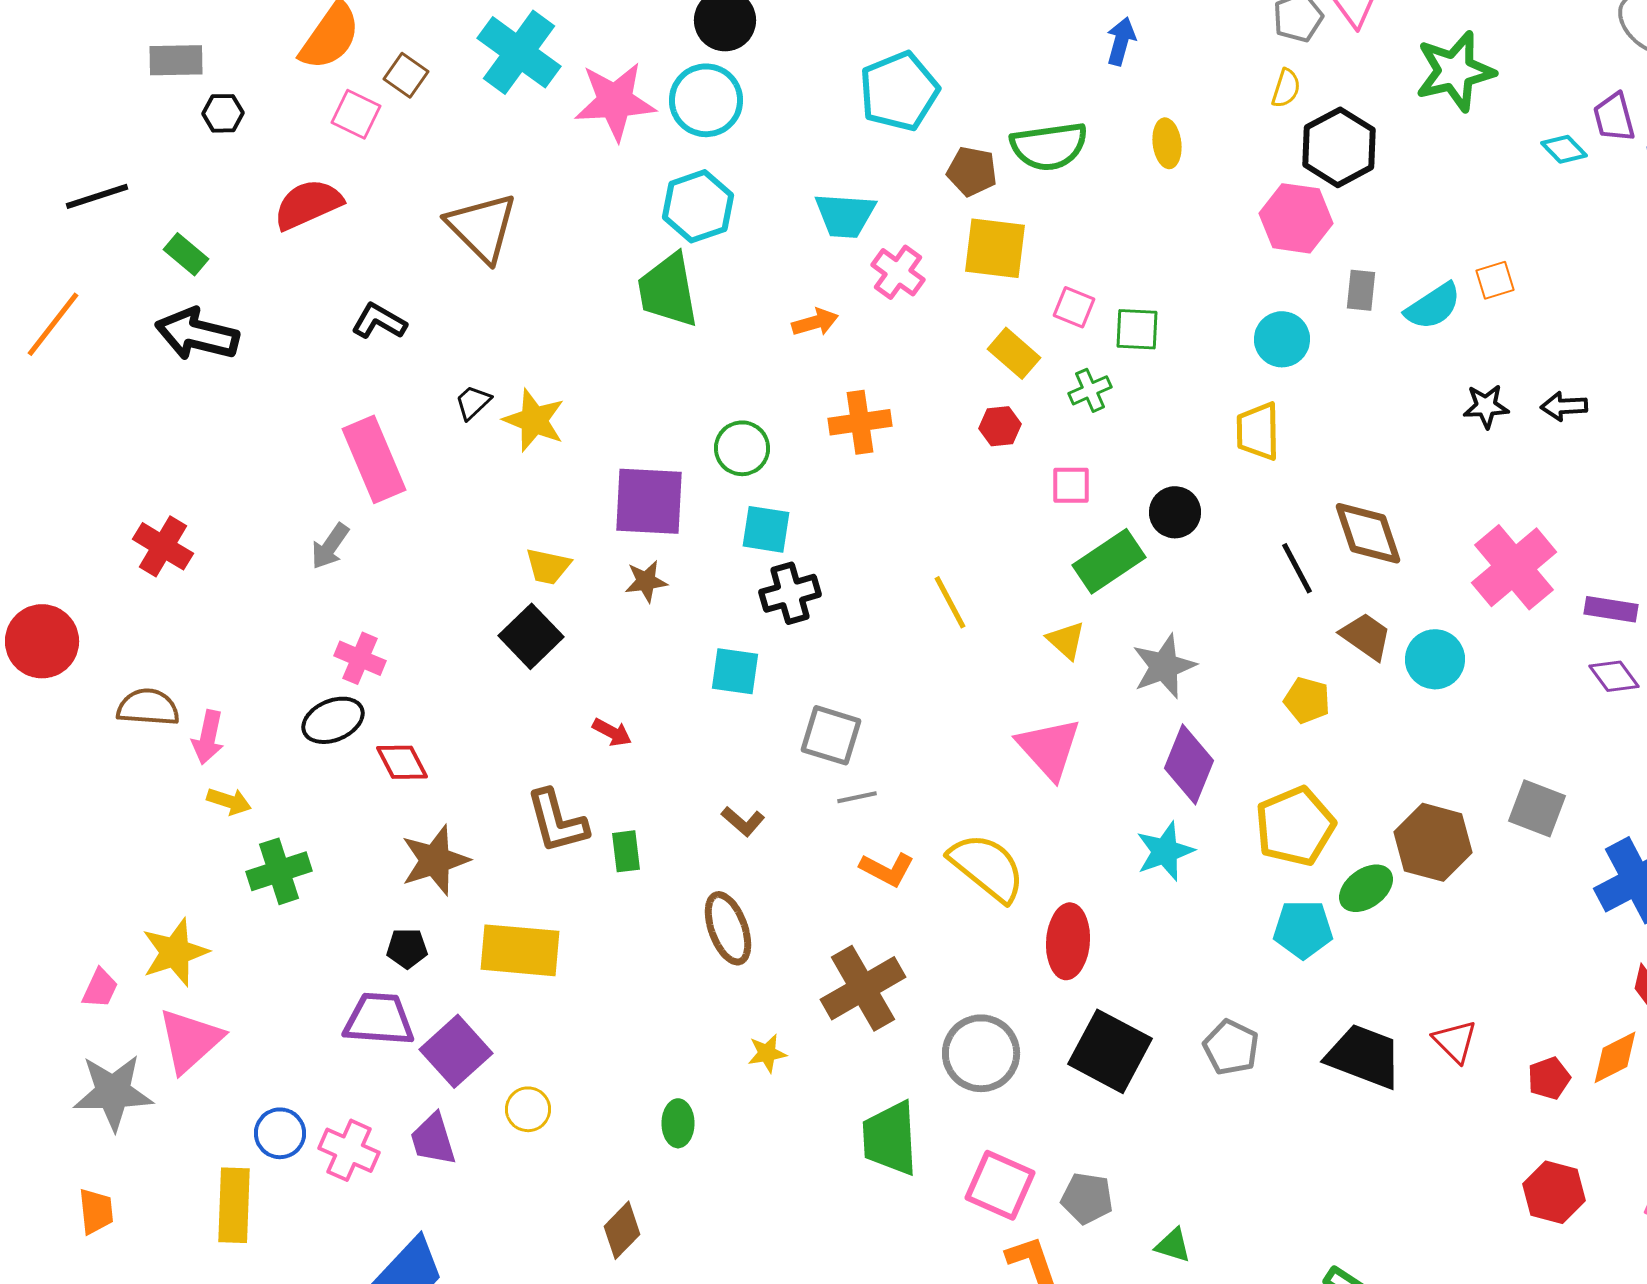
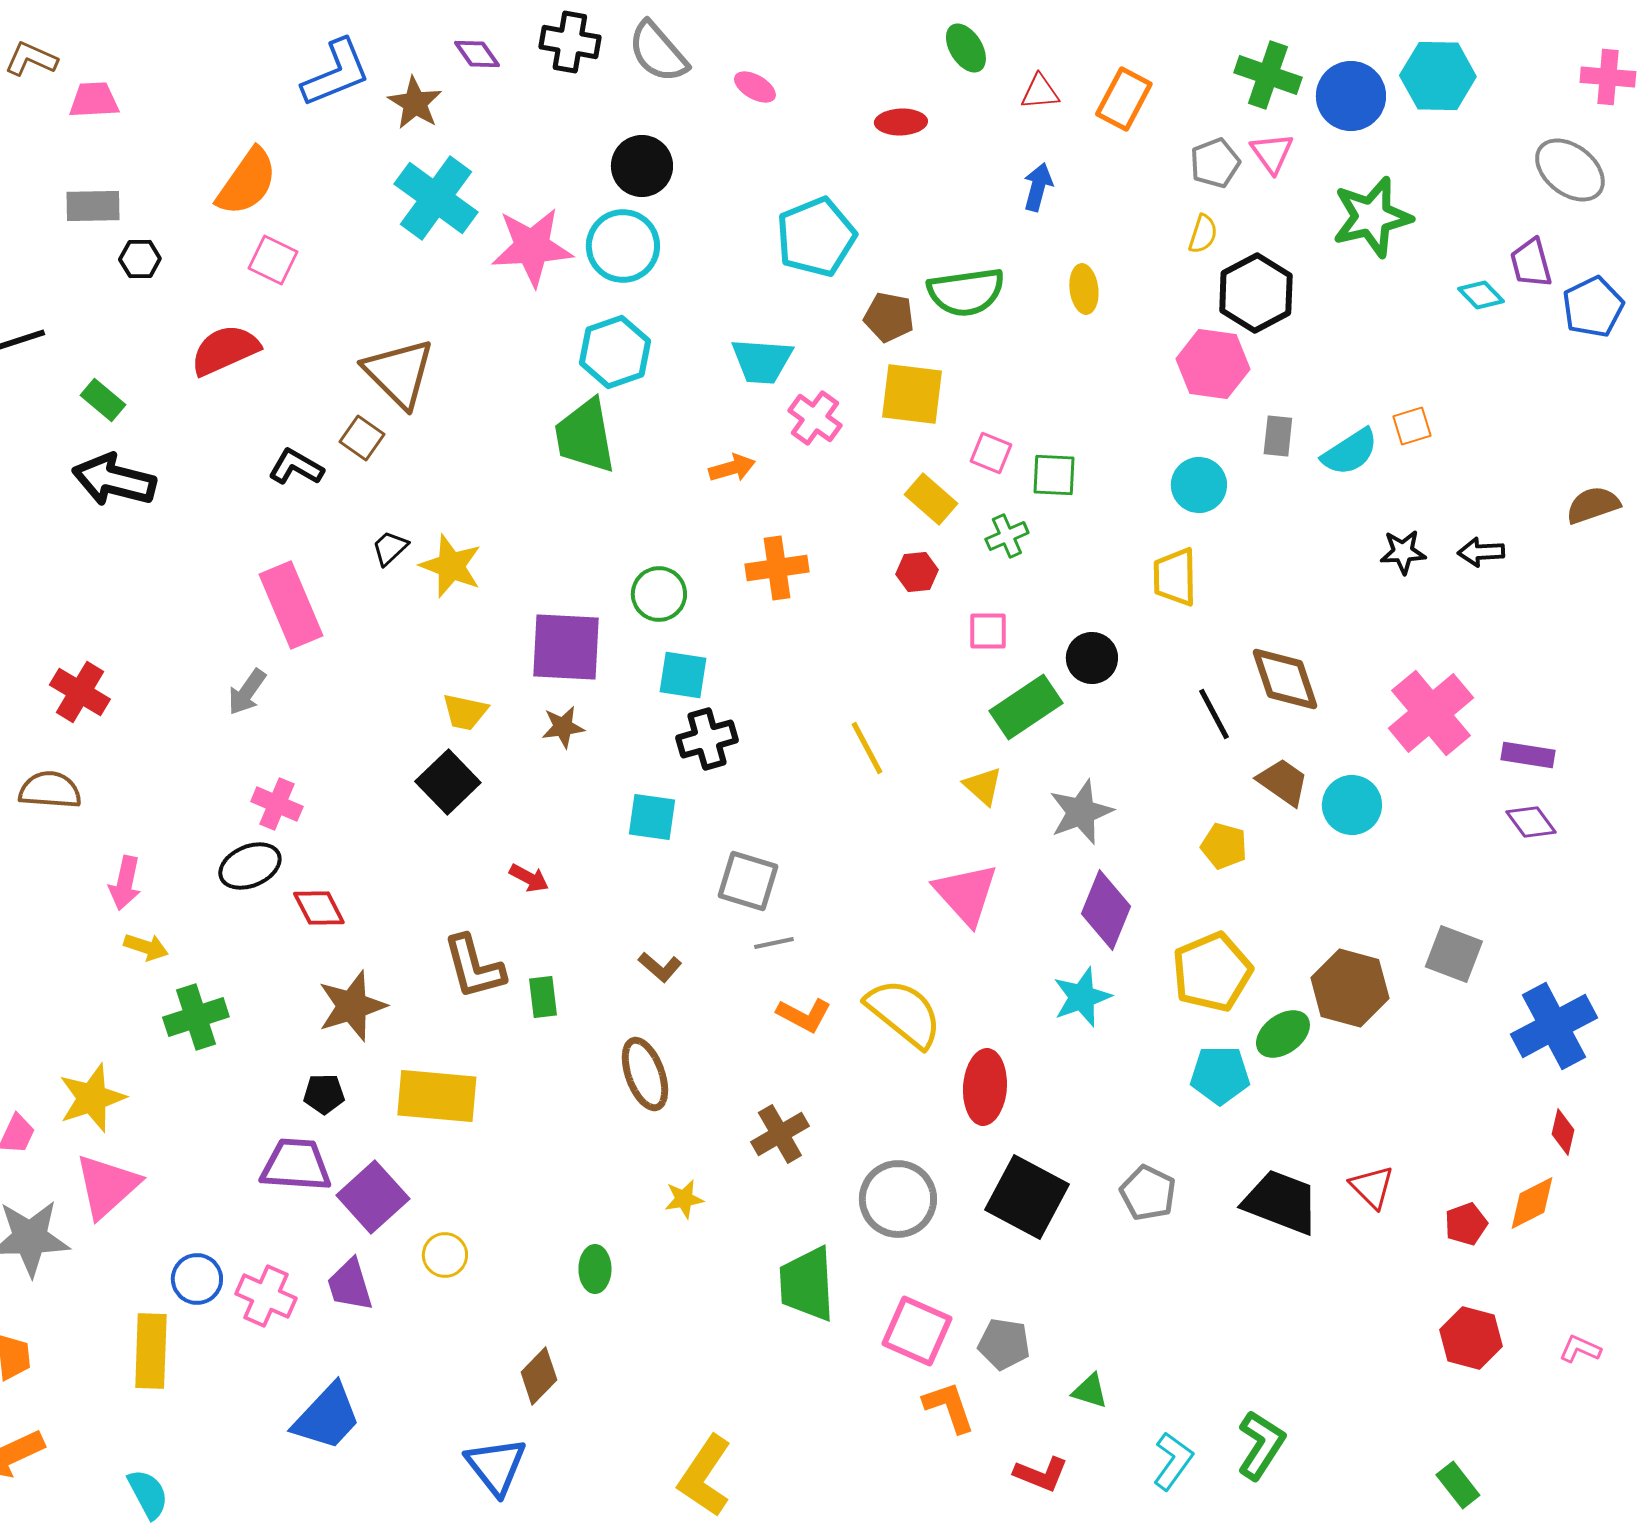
brown square: (406, 75) -> (362, 438), moved
brown semicircle: (148, 707) -> (50, 790), moved
brown cross: (863, 988) -> (780, 1134), size x0.7

